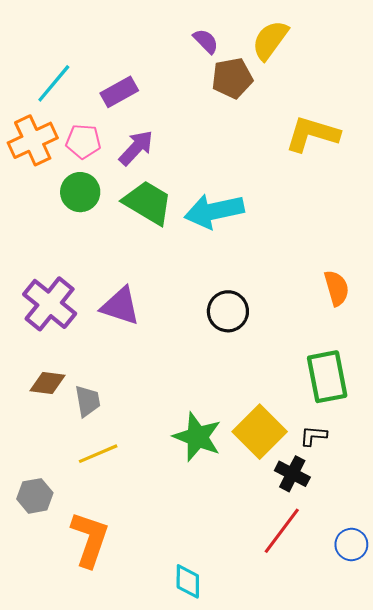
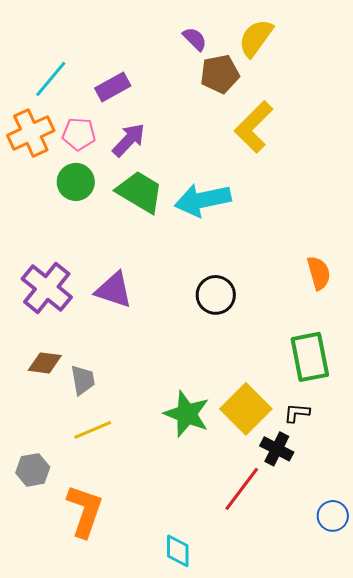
yellow L-shape: (312, 134) -> (254, 127), moved, turned -62
red line: (282, 531) -> (242, 489), moved

